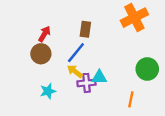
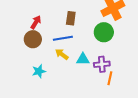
blue line: (76, 53) -> (63, 38), turned 42
green circle: (147, 69) -> (104, 32), moved
purple cross: (86, 83) -> (102, 64), moved

